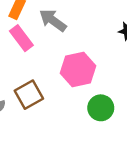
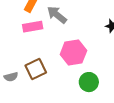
pink rectangle: (21, 38) -> (33, 27), turned -66

